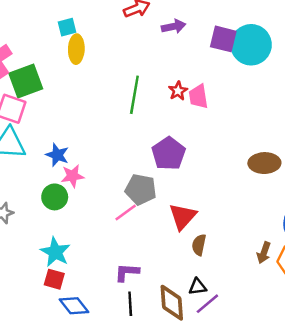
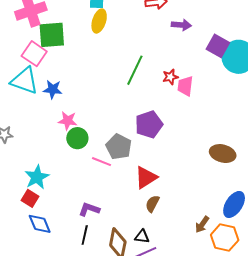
blue star: (57, 155) -> (53, 89), moved, turned -30
green circle: (55, 197) -> (77, 138), moved
pink line: (126, 212) -> (102, 162), turned 42

